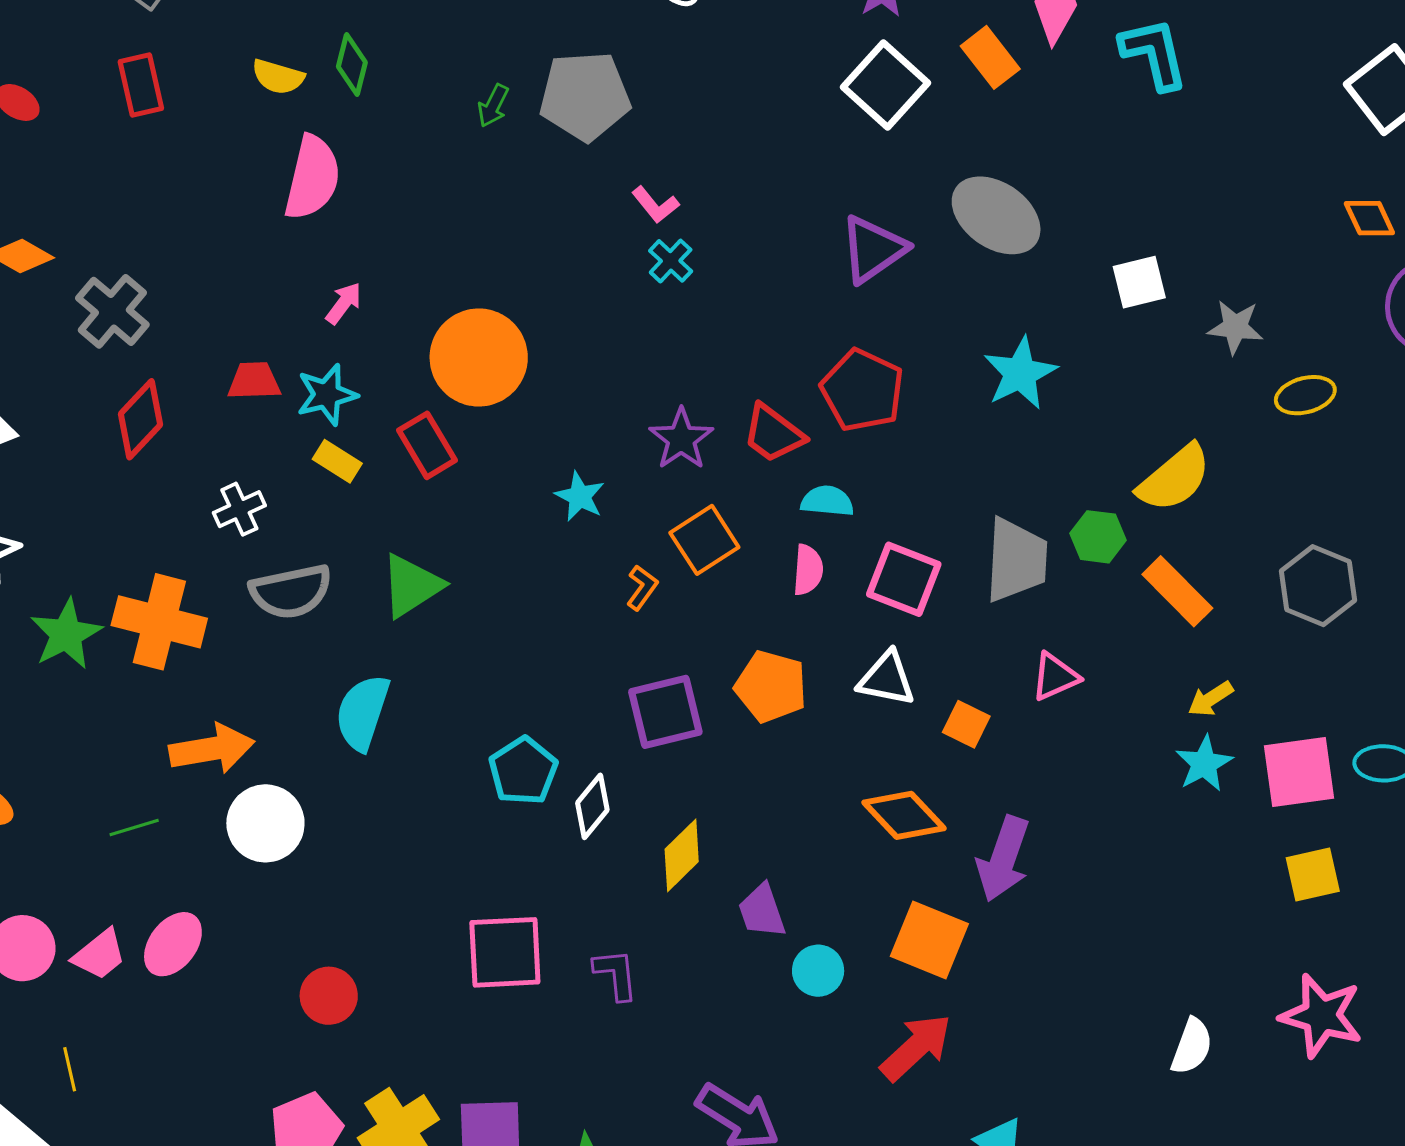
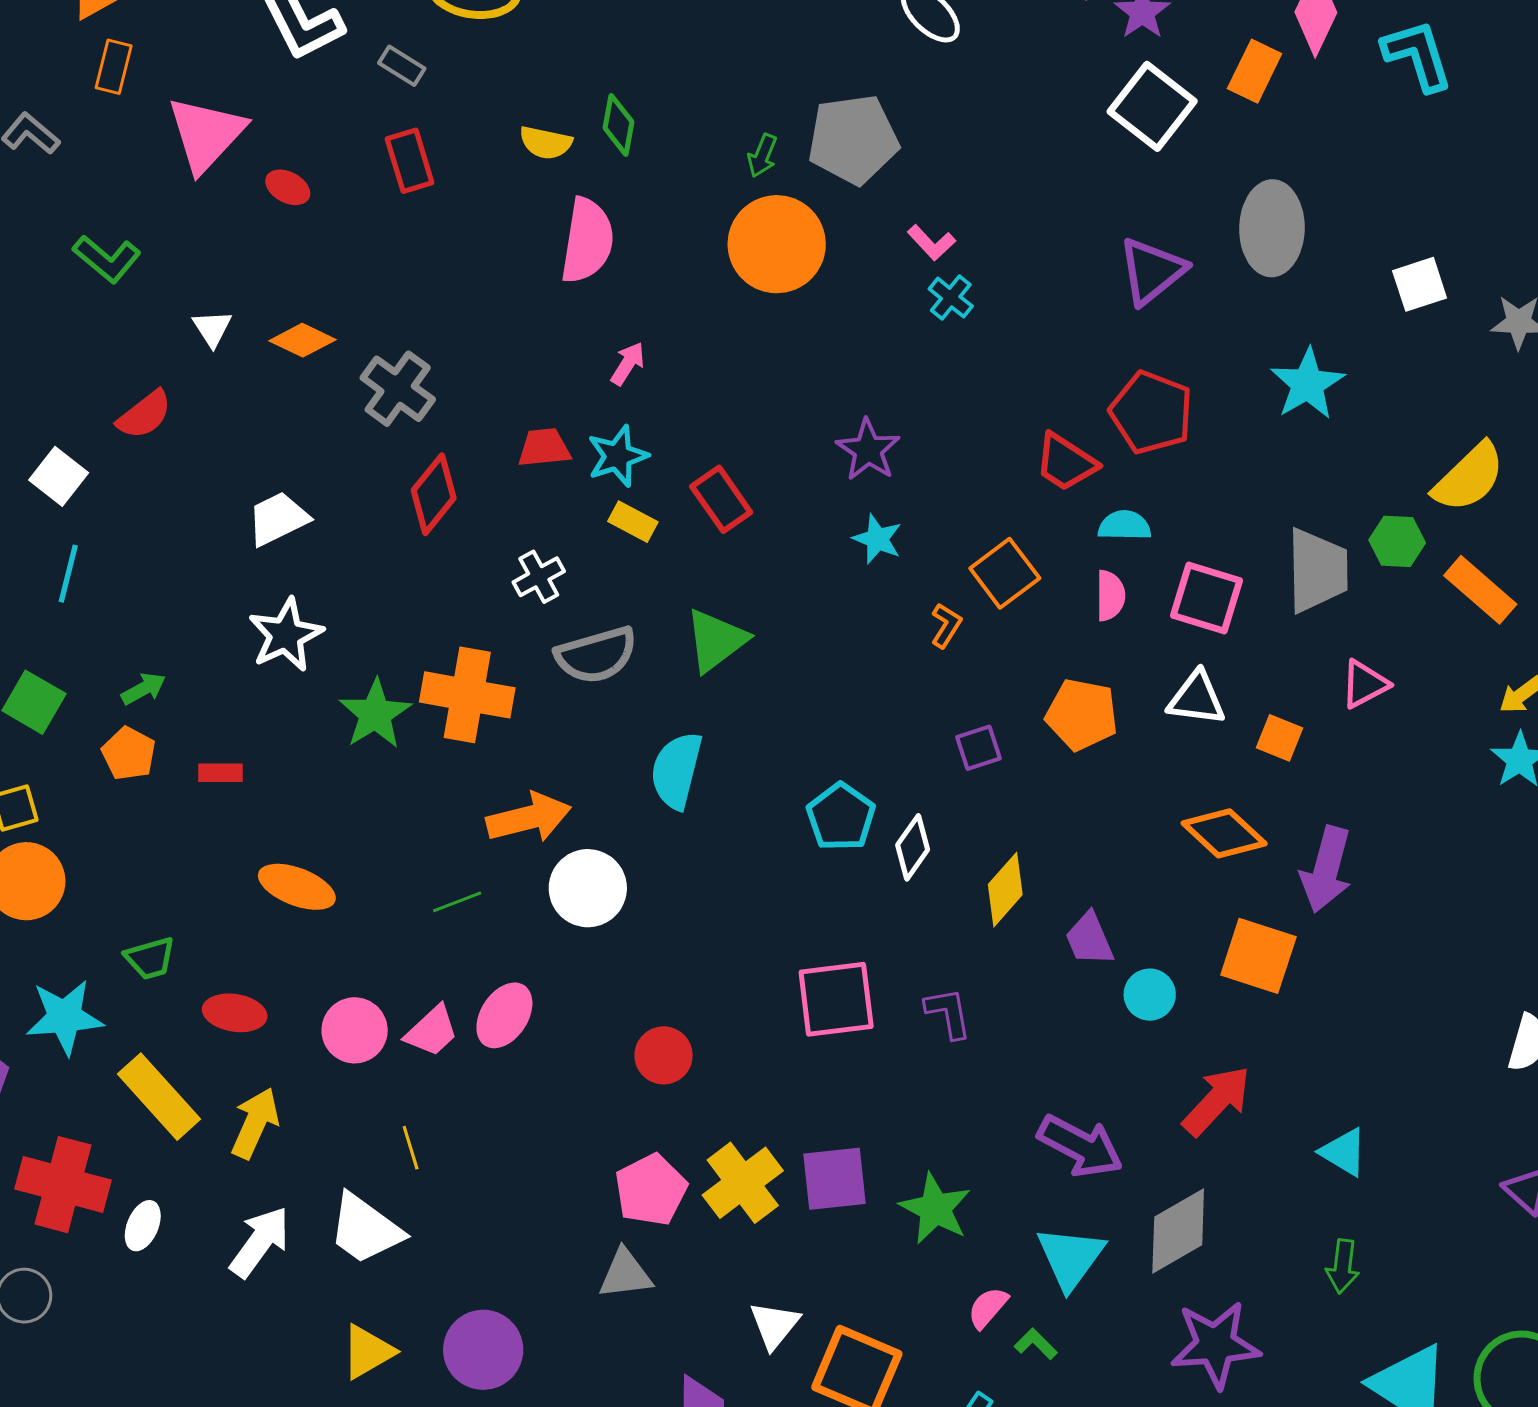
orange rectangle: (990, 57) -> (1255, 71), turned 68
gray ellipse: (996, 215) -> (1272, 228), turned 60
orange circle: (479, 357) -> (777, 244), moved
purple star: (681, 439) -> (868, 450), moved
purple square: (665, 712) -> (979, 748), size x0.6
red arrow: (916, 1047) -> (1217, 1101), moved

